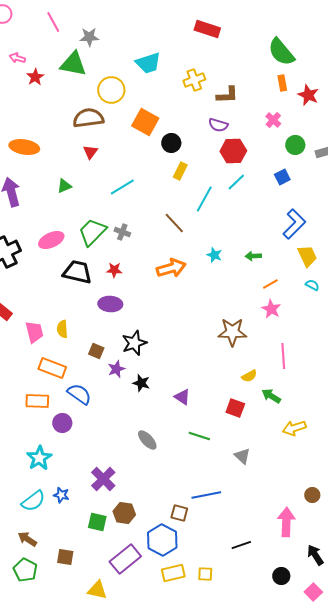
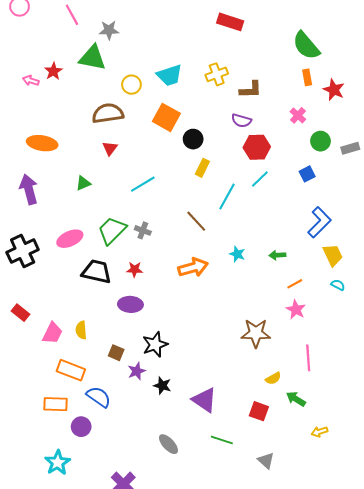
pink arrow: (17, 58) -> (31, 80), moved
cyan trapezoid: (148, 63) -> (169, 75), moved
yellow circle: (111, 90) -> (131, 85), size x0.7
pink trapezoid: (34, 332) -> (52, 333), turned 40
purple triangle: (182, 397) -> (204, 400), size x1.5
yellow arrow: (294, 428) -> (319, 432), size x0.7

